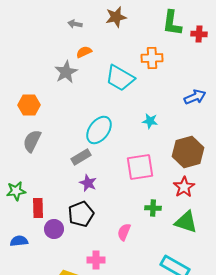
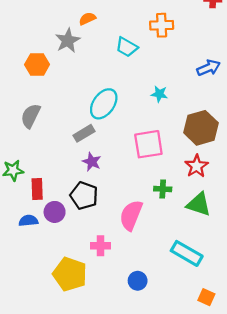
cyan trapezoid: (120, 78) -> (127, 47), size x0.7
orange hexagon: (29, 105) -> (37, 65), moved
black pentagon: (81, 214) -> (84, 196), turned -30
pink semicircle: (124, 232) -> (131, 215), size x1.6
blue semicircle: (19, 241) -> (28, 221), moved

